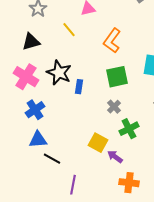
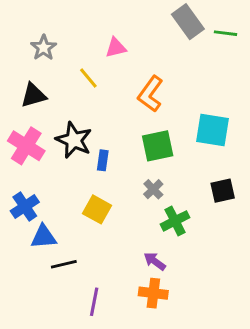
blue cross: (35, 110) -> (25, 206), moved
yellow square: (98, 143) -> (97, 209), moved
black line: (52, 159) -> (64, 264), turned -42
orange cross: (129, 183) -> (153, 293), moved

